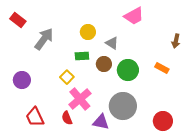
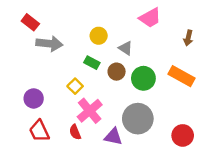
red rectangle: (18, 20) -> (30, 22), moved
gray arrow: (44, 39) -> (49, 44), turned 60
brown arrow: (176, 41) -> (188, 38), moved
green rectangle: (82, 56) -> (92, 63), turned 32
orange rectangle: (162, 68) -> (182, 76), size x1.6
purple circle: (22, 80) -> (34, 98), moved

